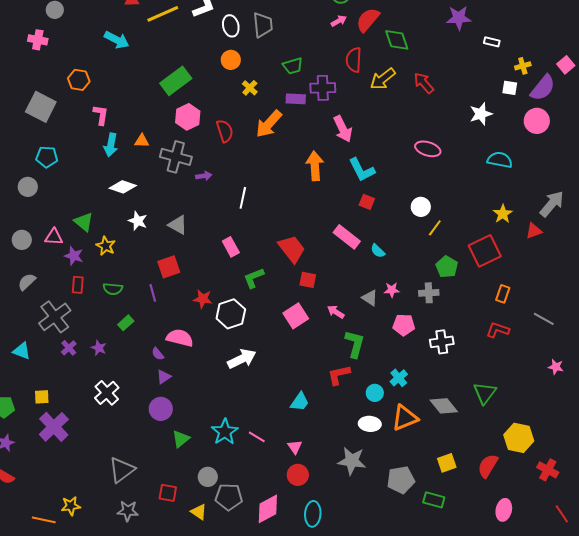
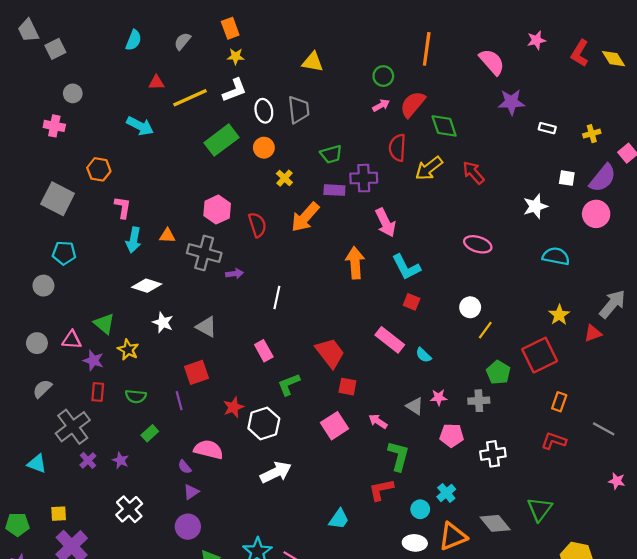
yellow cross: (523, 66) -> (592, 134), moved
green rectangle: (176, 81) -> (222, 140), moved
red star: (203, 299) -> (233, 407), turned -30

